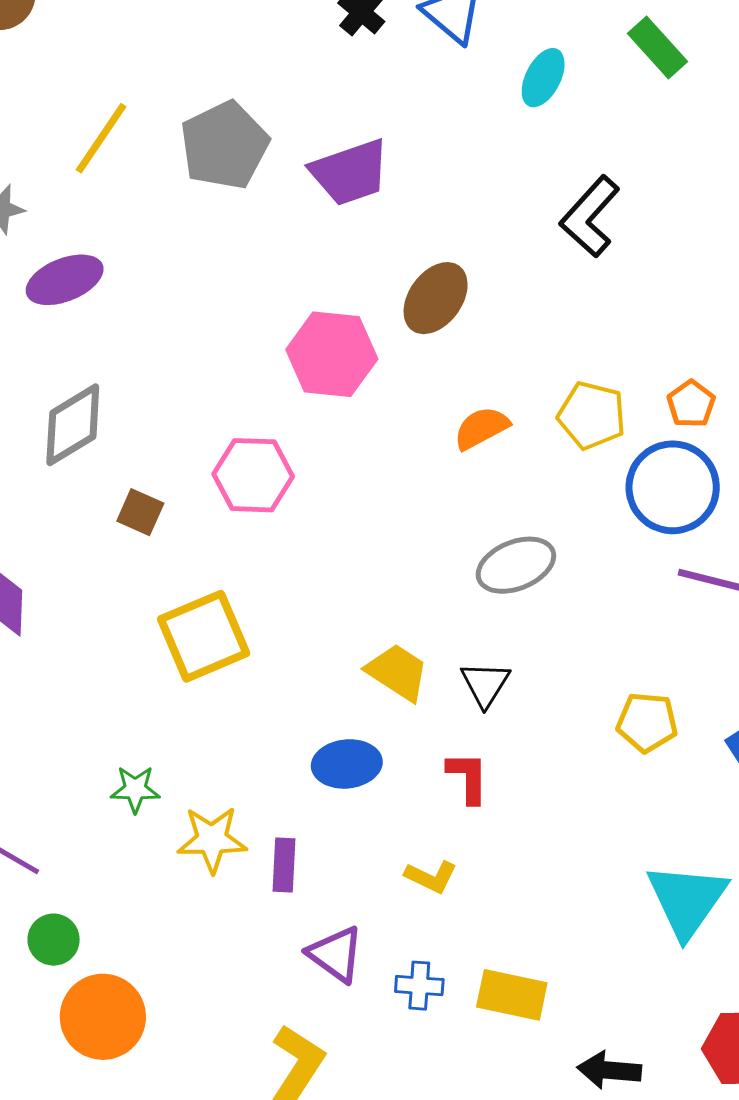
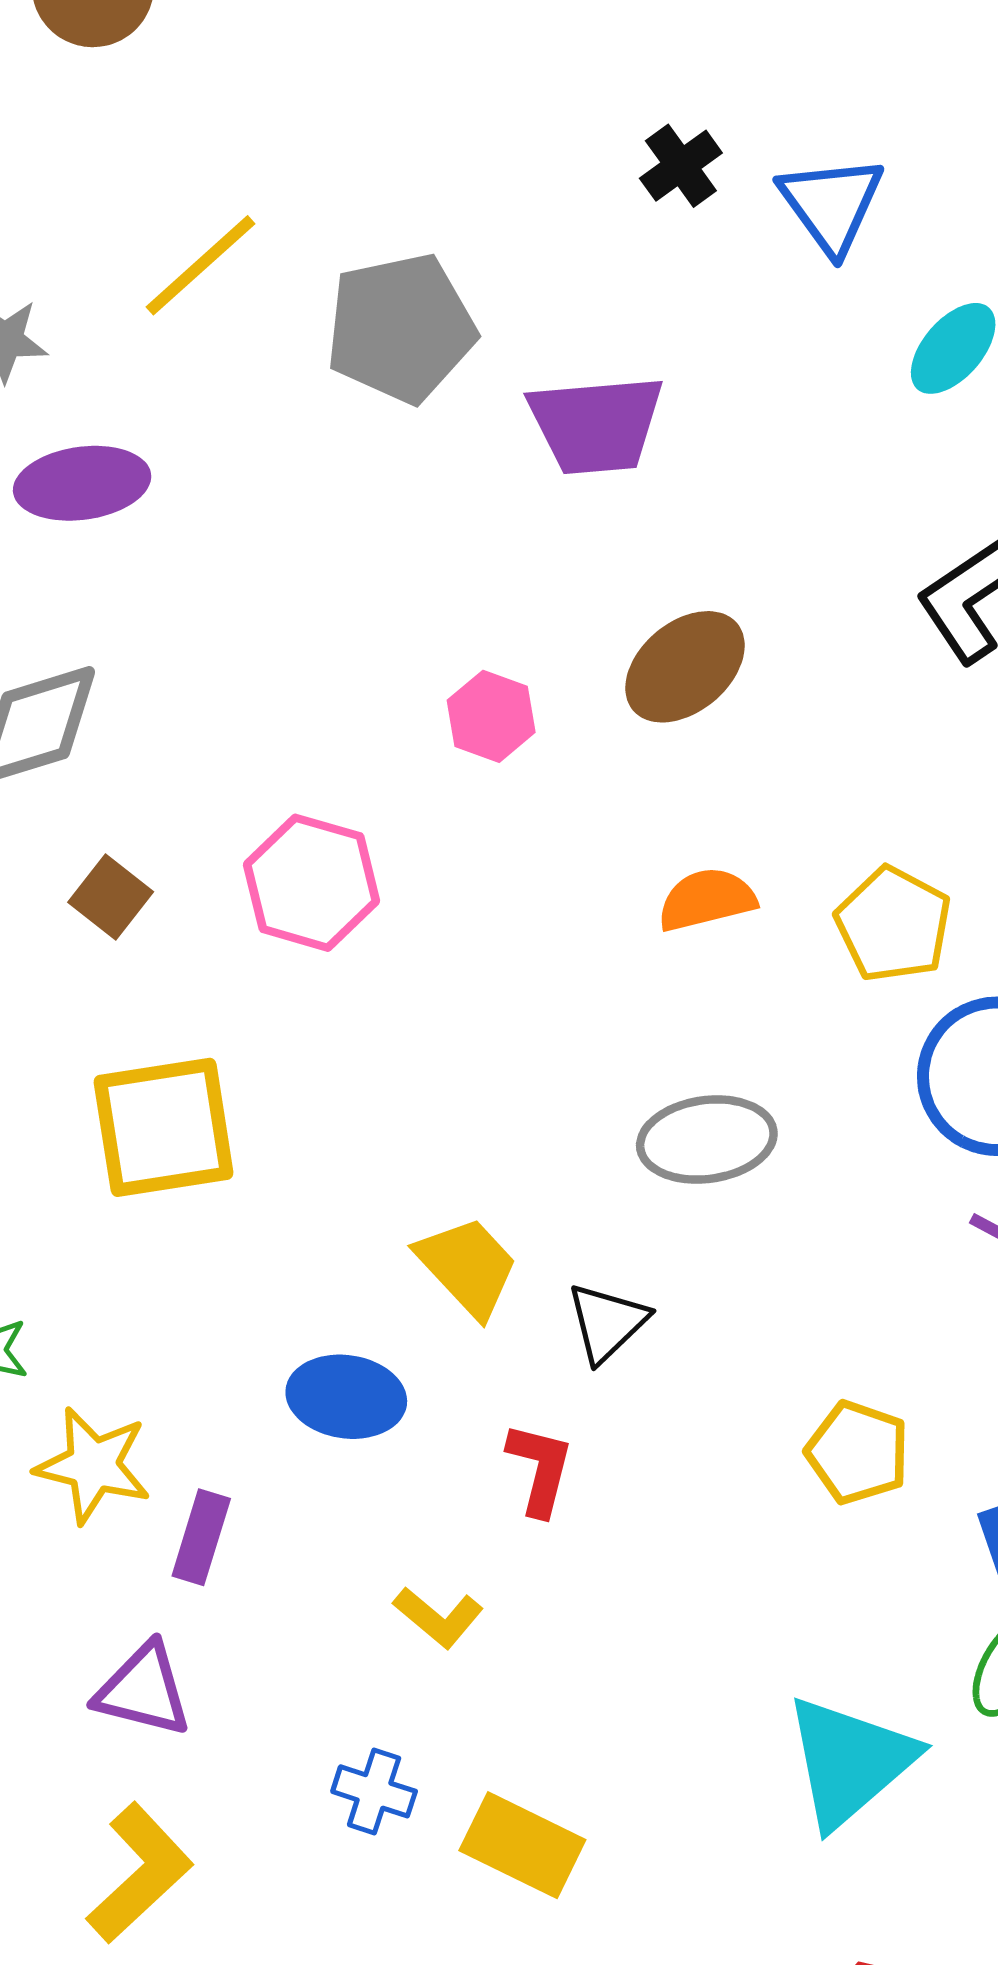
pink hexagon: (332, 354) -> (491, 716), size x0.6
purple triangle: (336, 954) -> (143, 1690), moved, turned -36

